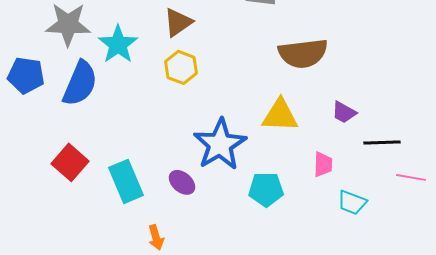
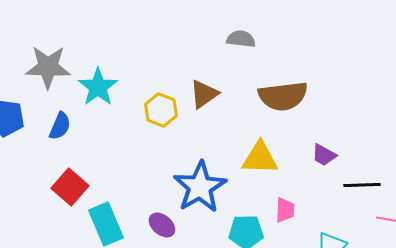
brown triangle: (178, 22) -> (204, 94), moved
blue semicircle: (80, 83) -> (60, 126), size x0.6
red square: (70, 162) -> (70, 187), moved
pink trapezoid: (323, 164) -> (285, 210), moved

